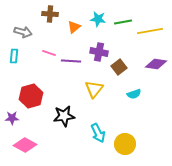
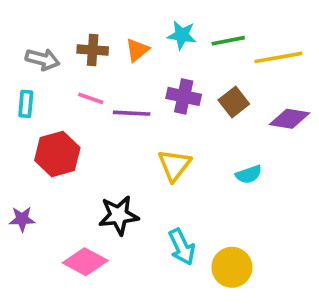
brown cross: (50, 14) -> (93, 50), moved
brown square: (119, 67) -> (234, 102), moved
red hexagon: (31, 96) -> (57, 154), moved
pink diamond: (25, 145) -> (85, 262), moved

